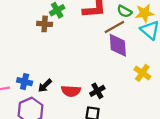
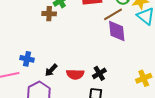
yellow cross: (142, 73) -> (144, 78), moved, turned 35
blue cross: (25, 82) -> (27, 59), moved

